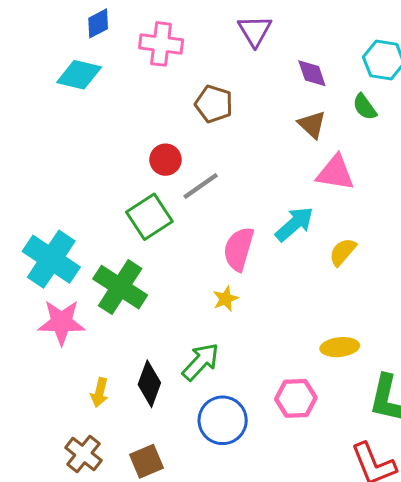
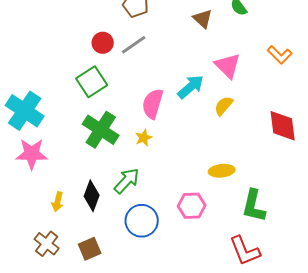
pink triangle: (335, 173) -> (228, 66), moved, turned 36
gray line: (201, 186) -> (134, 45), moved
green cross: (120, 287) -> (101, 130), moved

